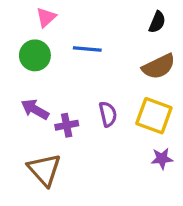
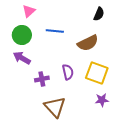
brown semicircle: (159, 66) -> (88, 43), moved
purple arrow: (35, 109) -> (22, 58), moved
brown triangle: (44, 170) -> (55, 107), moved

